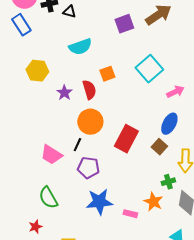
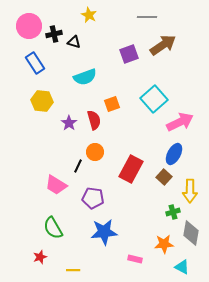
blue rectangle: (21, 25) -> (35, 63), moved
pink arrow: (175, 92) -> (180, 122), size x1.5
orange circle: (90, 122) -> (95, 152), size x0.7
black line: (77, 145) -> (78, 166), moved
orange star: (153, 202) -> (164, 244), moved, turned -30
pink rectangle: (130, 214) -> (135, 259), moved

